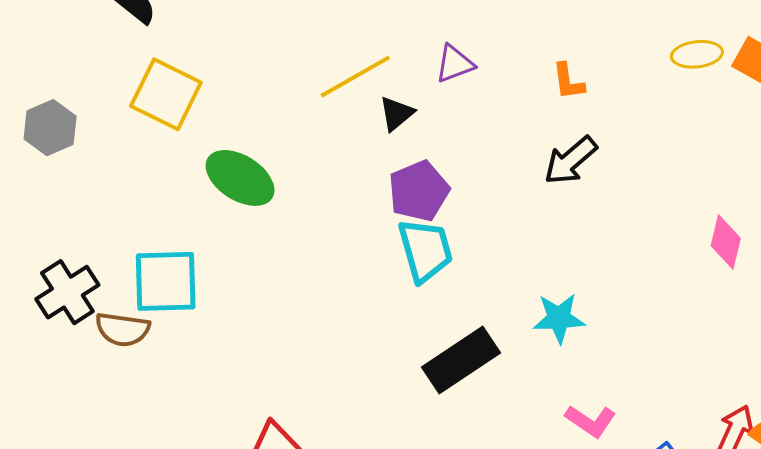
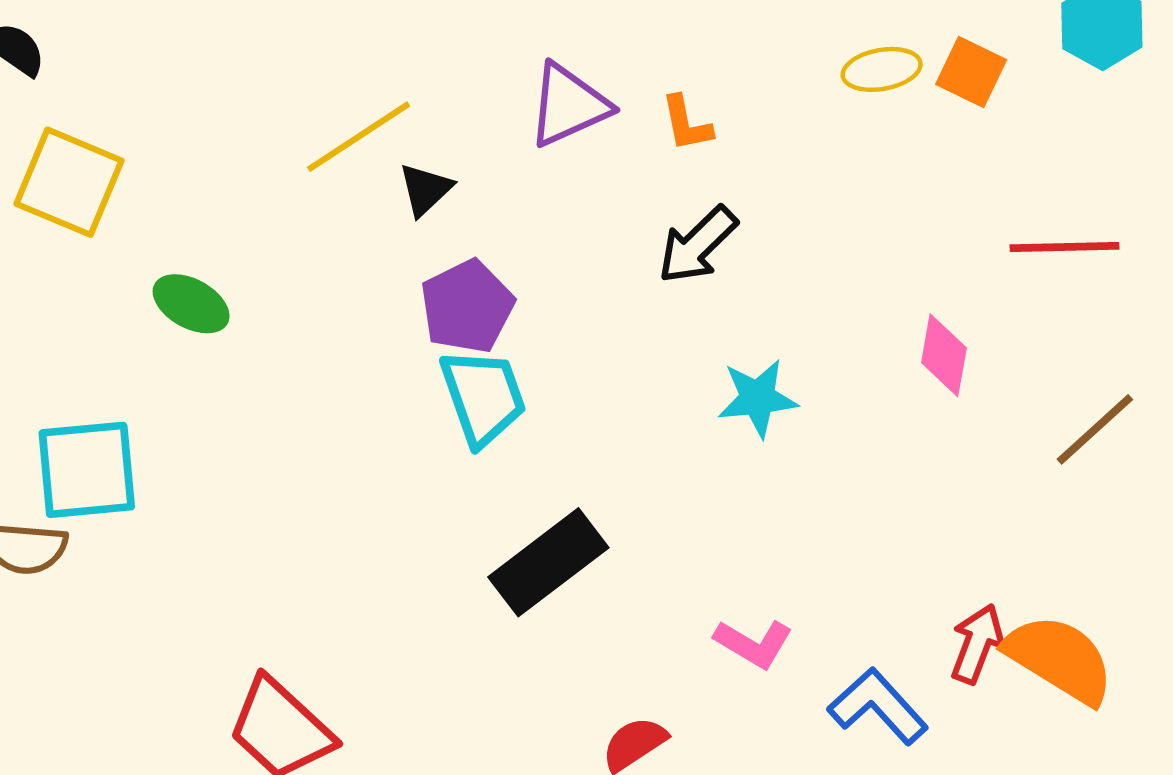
purple triangle: (455, 64) -> (569, 105), moved, size x1.4
green ellipse: (240, 178) -> (191, 304), size x0.7
cyan star: (559, 318) -> (758, 398), moved

